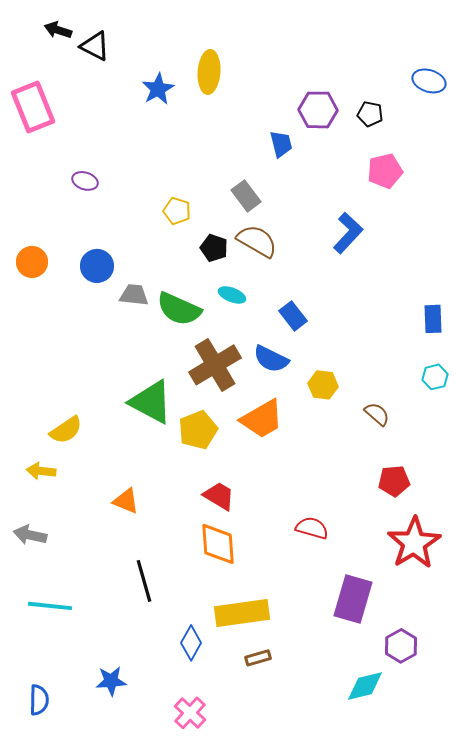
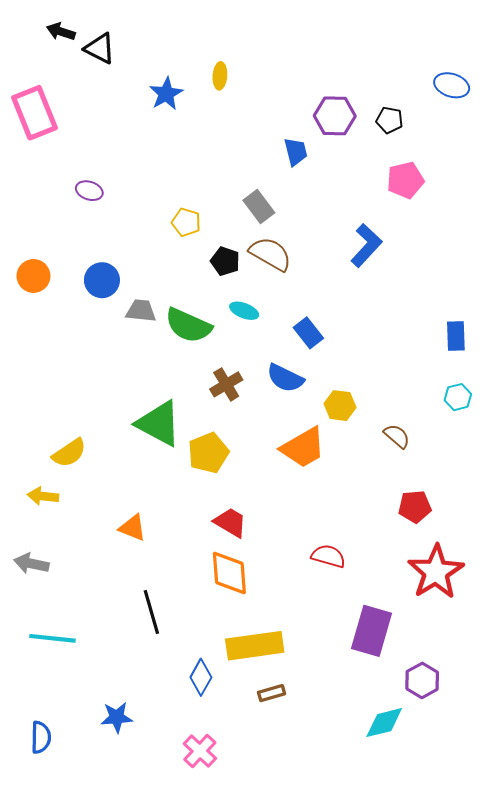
yellow ellipse: (209, 72) -> (220, 76), size x0.6
brown cross: (215, 365) -> (226, 384), size x0.6
orange trapezoid: (262, 419) -> (303, 448), moved

